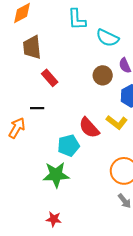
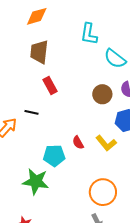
red semicircle: (89, 128) -> (78, 143), size x0.6

